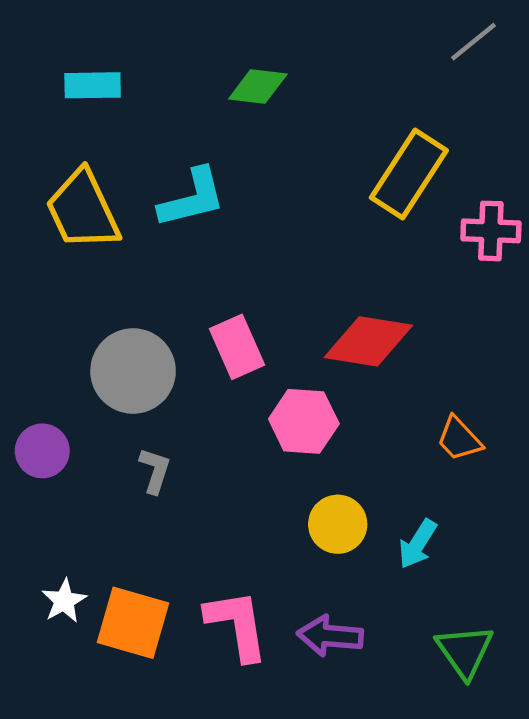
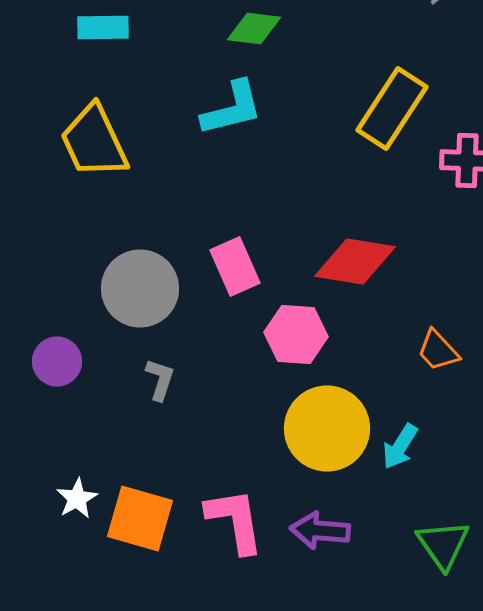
cyan L-shape: (192, 198) -> (232, 108), moved
yellow circle: (338, 524) -> (327, 428), size x1.6

